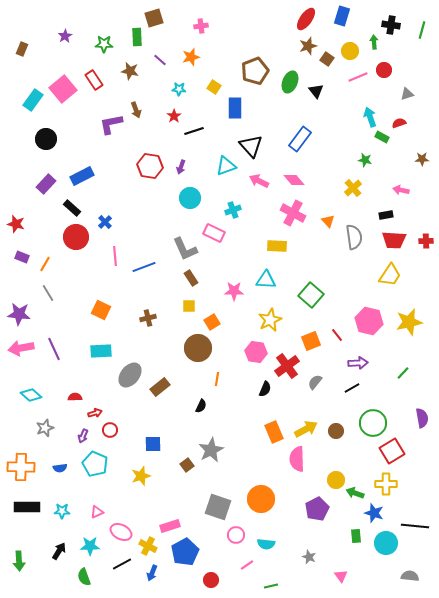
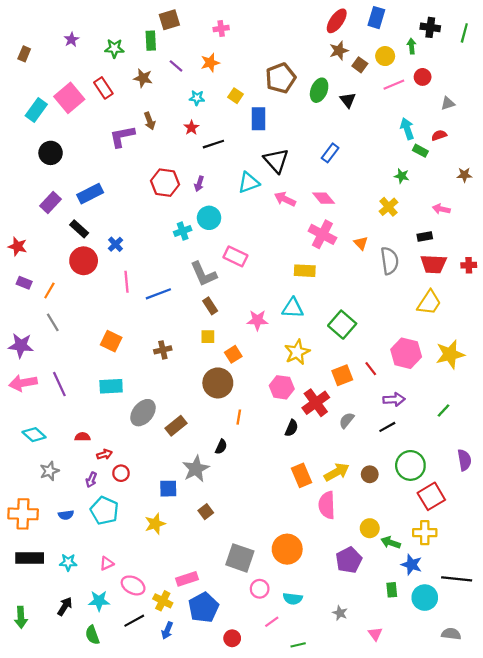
blue rectangle: (300, 139) -> (330, 153), size x0.7
cyan cross: (233, 210) -> (183, 231), moved
gray star: (211, 450) -> (196, 469), moved

